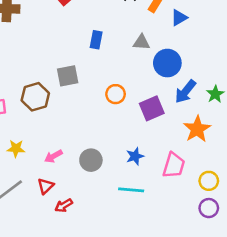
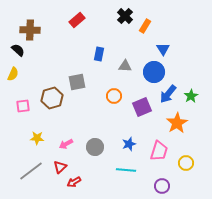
blue triangle: (179, 18) -> (163, 49), moved, turned -32
gray triangle: (141, 42) -> (125, 66), moved
purple circle: (209, 208) -> (162, 186), moved

